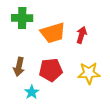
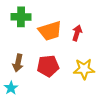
cyan star: (32, 92) -> (11, 88), moved

